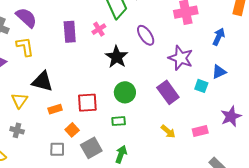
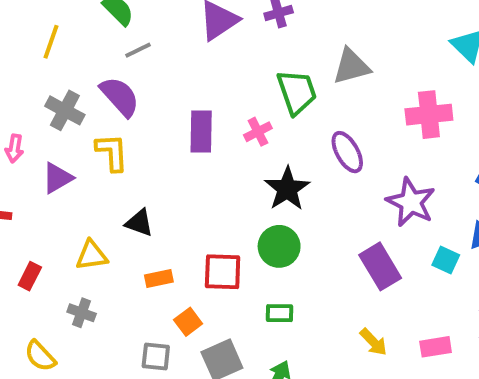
black triangle: (42, 81) -> (139, 223), size x0.7
green circle: (125, 92) -> (279, 246), moved
yellow triangle: (19, 100) -> (92, 255), turned 42

